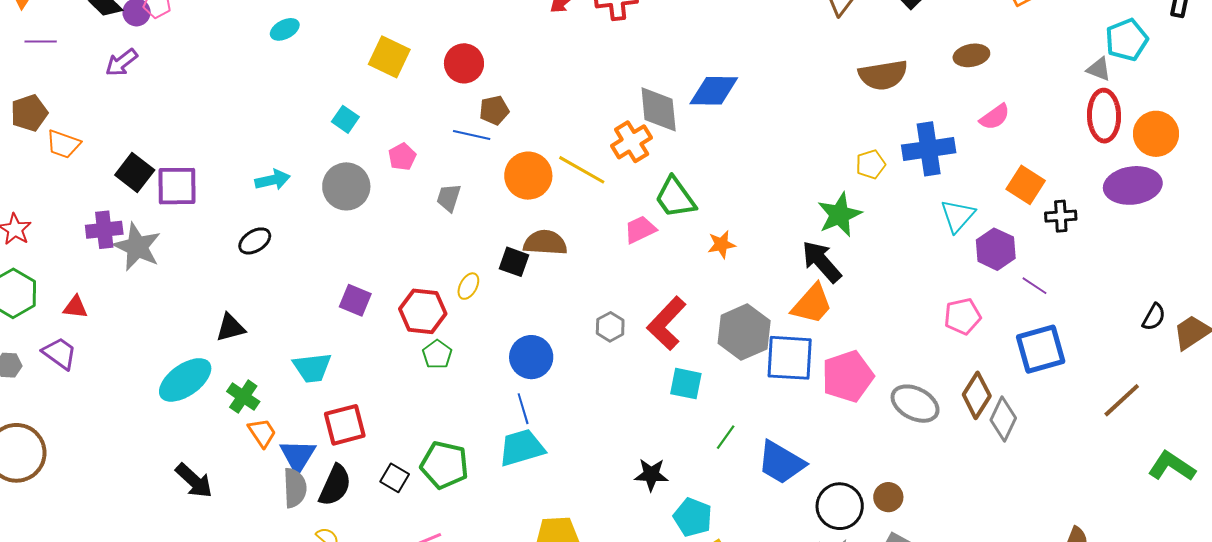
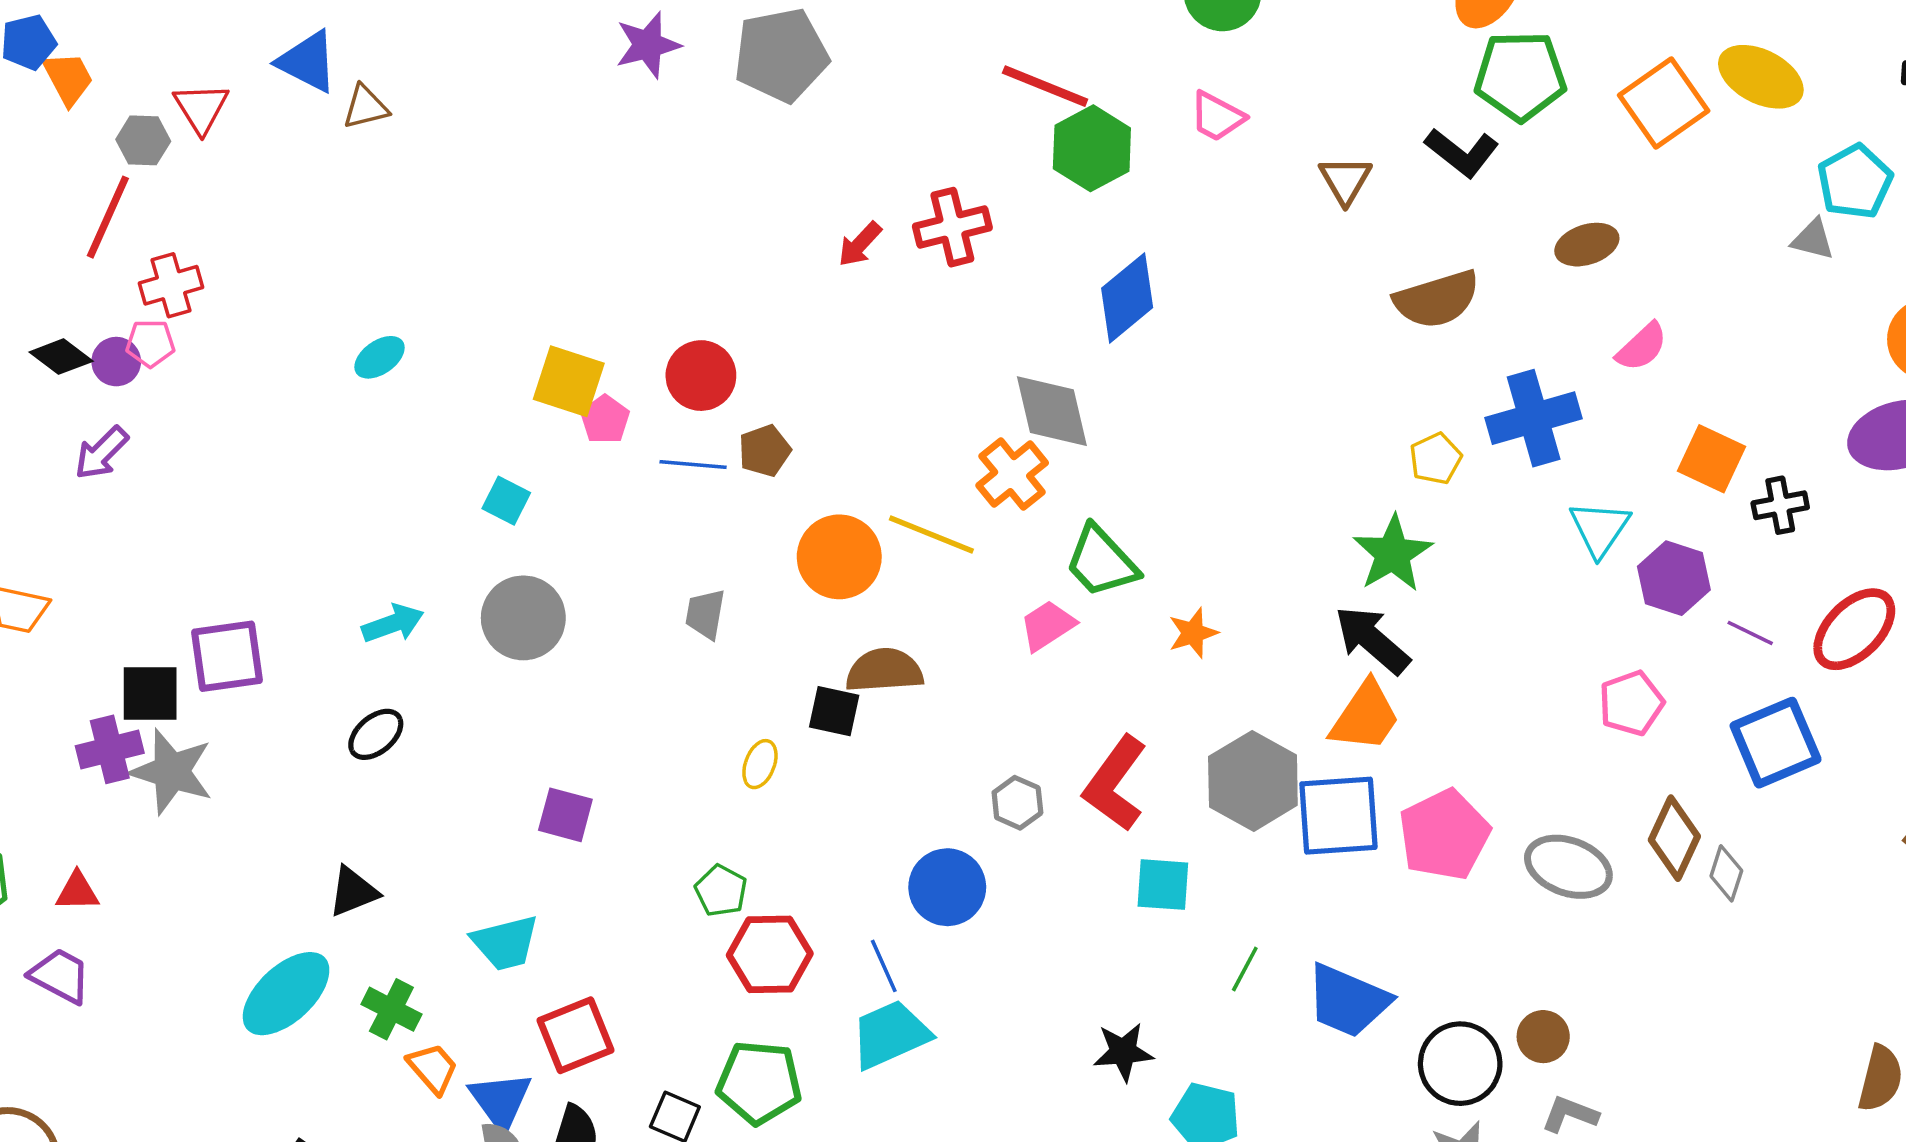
blue diamond: (714, 91) -> (1127, 298), moved, turned -33
red ellipse: (1104, 116) -> (1854, 629), moved, turned 54
blue line: (472, 135) -> (693, 465), moved
pink pentagon: (402, 157) -> (605, 419), moved
black square: (135, 173) -> (150, 694), moved, turned -30
red hexagon: (423, 311) -> (770, 954), moved
blue circle: (531, 357) -> (947, 887), moved
gray diamond: (1003, 419) -> (1726, 873), size x0.7

